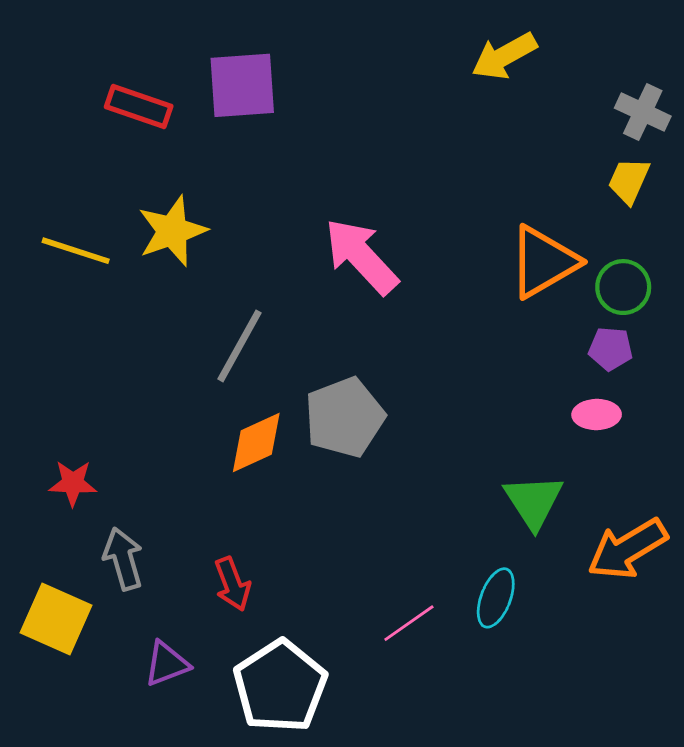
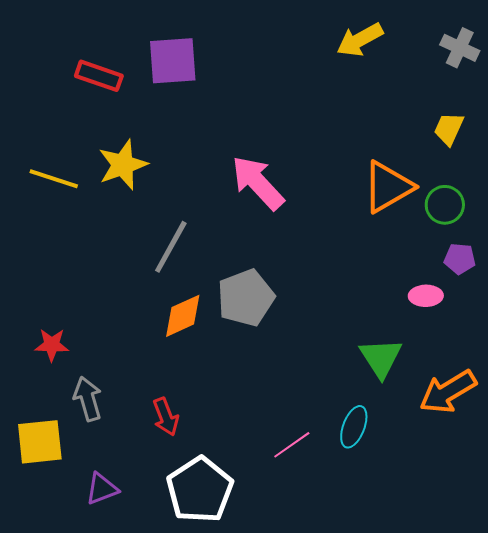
gray cross: (643, 112) -> (460, 48), moved
purple pentagon: (611, 349) -> (460, 259), moved
yellow square: (56, 619) -> (40, 442), turned -30
purple triangle: (167, 664) -> (102, 489), moved

